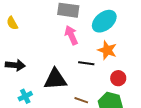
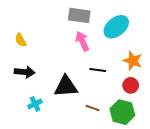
yellow semicircle: (12, 23) -> (21, 40), moved
orange star: (107, 50) -> (133, 61), moved

